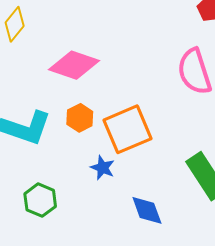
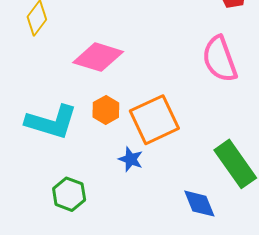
blue diamond: (147, 210) -> (199, 204), moved

